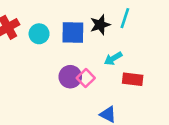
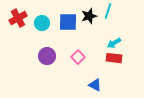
cyan arrow: (113, 58) -> (114, 43), moved
purple circle: (70, 77) -> (47, 56), moved

